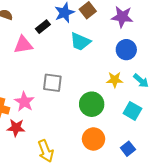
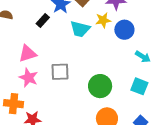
pink triangle: (23, 45) -> (28, 54), moved
yellow star: (115, 80) -> (103, 20), moved
pink star: (24, 102) -> (29, 78), moved

